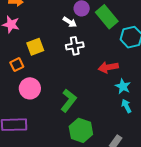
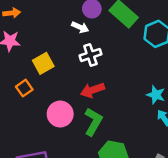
red arrow: (108, 67) -> (92, 90), moved
pink circle: (30, 88) -> (60, 114), moved

